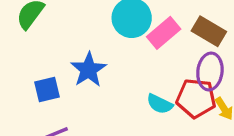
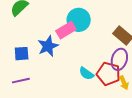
pink rectangle: (164, 33) -> (66, 30), moved

